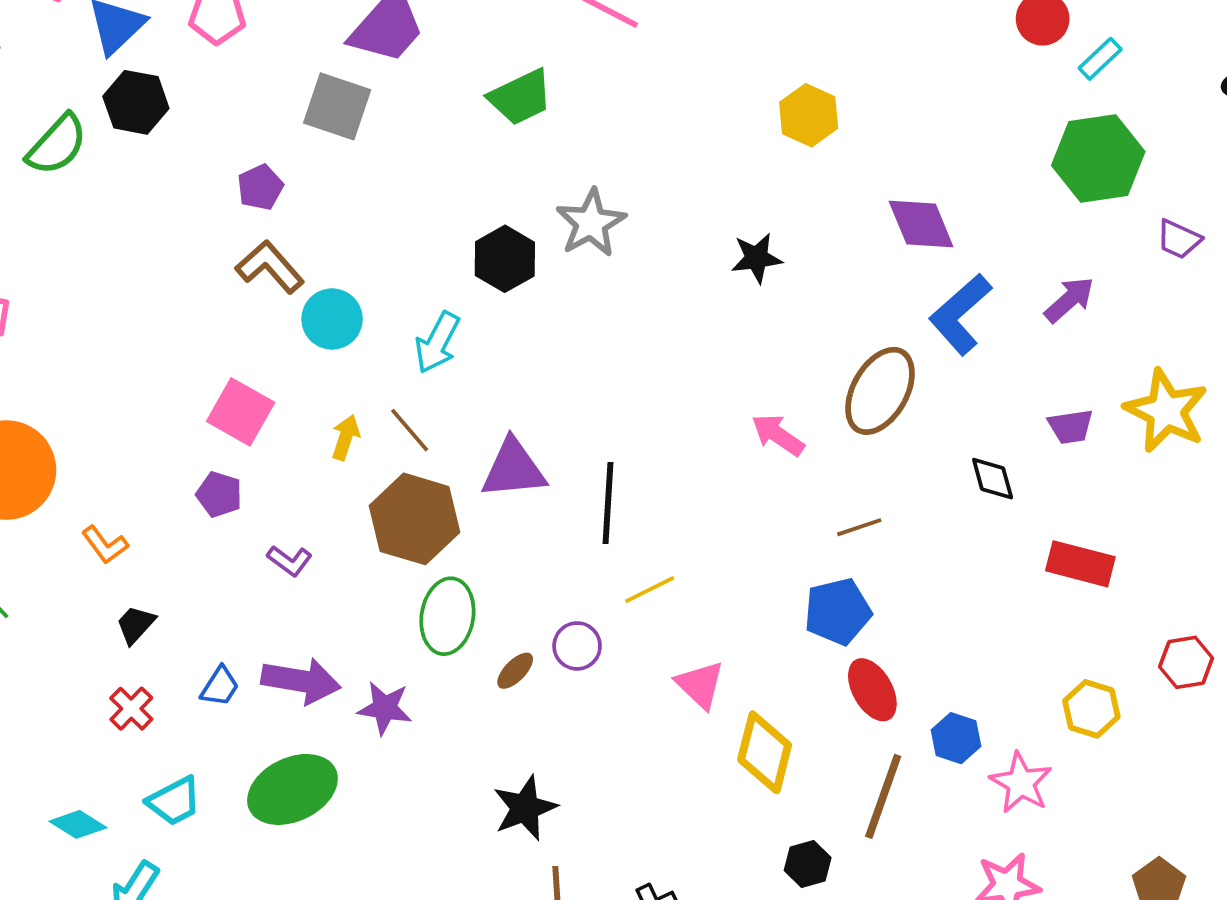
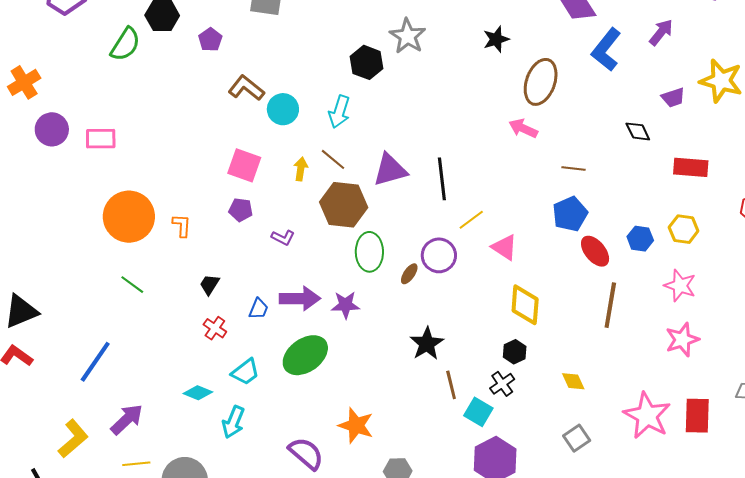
purple pentagon: (260, 187) -> (210, 40), moved
brown ellipse: (880, 391) -> (541, 82), moved
brown line: (859, 527) -> (573, 169), turned 35
orange L-shape: (105, 545) -> (182, 225), moved, turned -130
purple circle: (577, 646) -> (439, 255), size x1.4
pink triangle: (700, 685) -> (504, 247), moved
yellow hexagon: (1091, 709) -> (684, 229), moved
blue hexagon: (956, 738) -> (640, 239), moved
yellow diamond: (765, 752) -> (525, 305), moved
black hexagon: (808, 864) -> (515, 352), moved

